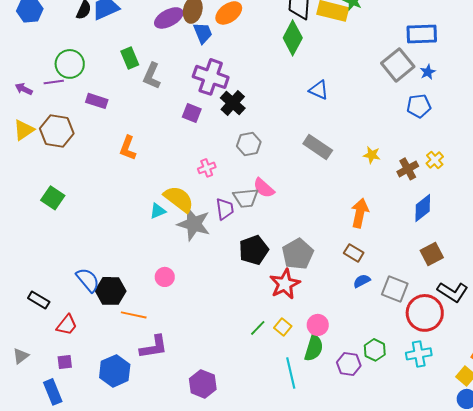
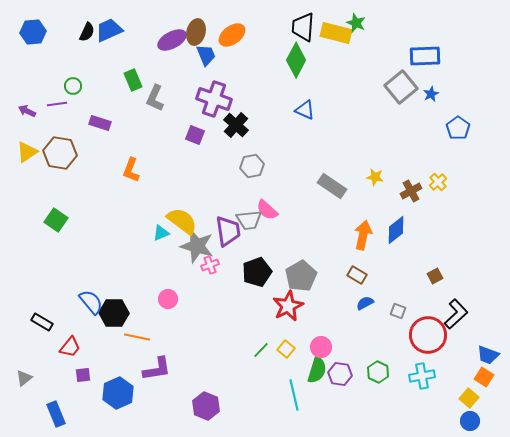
green circle: (70, 64) -> (73, 86), size x0.6
blue triangle: (319, 90) -> (305, 110), moved
blue pentagon: (419, 106) -> (458, 128), moved, turned -30
gray rectangle: (318, 147) -> (332, 186), moved
pink cross: (207, 168) -> (210, 265), moved
blue diamond: (423, 208) -> (396, 230), moved
purple trapezoid: (225, 209) -> (228, 231), size x1.4
brown square: (432, 254) -> (435, 276), size x0.7
gray square: (395, 289) -> (398, 311), size x0.6
black L-shape: (453, 292) -> (456, 314), turned -76
purple square: (65, 362) -> (83, 375), moved
purple hexagon: (349, 364) -> (340, 374), moved

